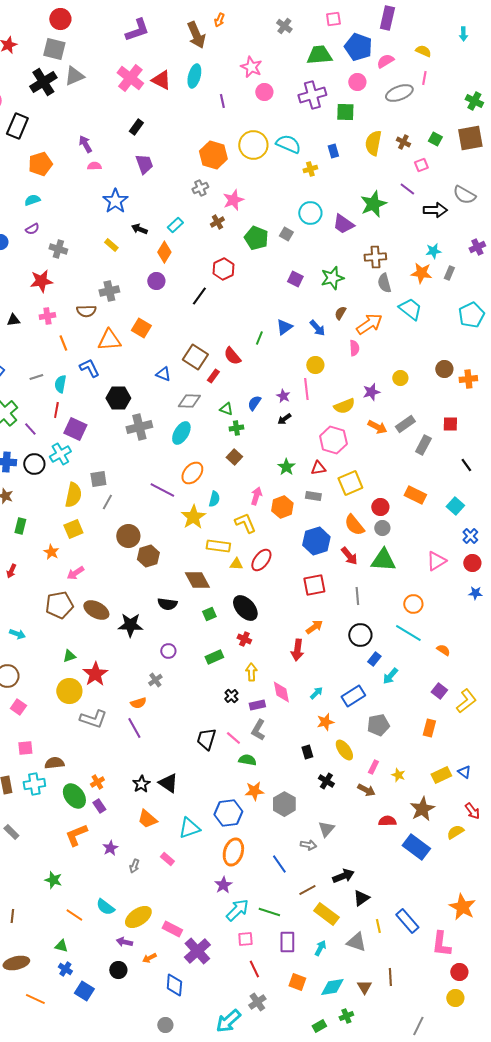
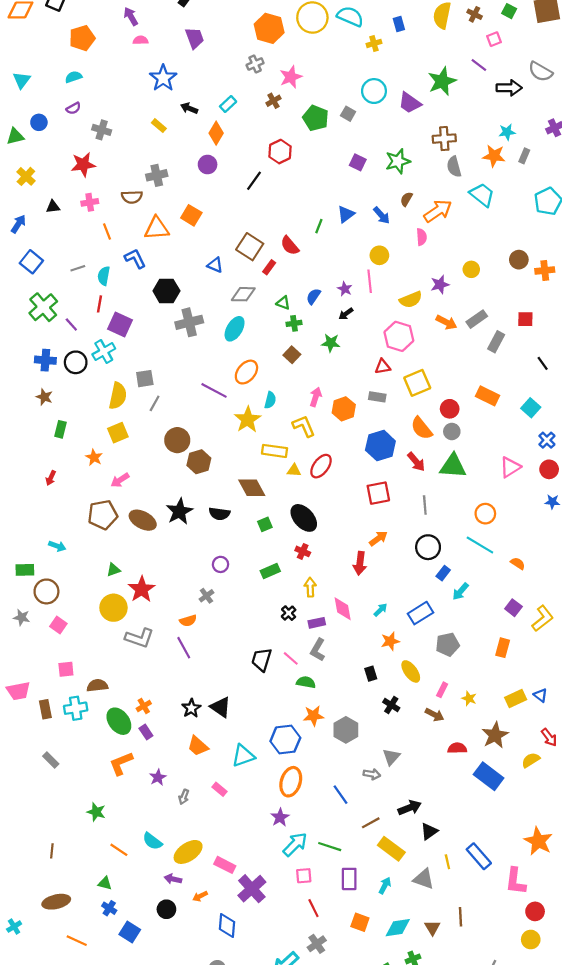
green star: (286, 467) -> (331, 343), moved, turned -30
black star: (130, 625) -> (179, 511), moved, turned -30

